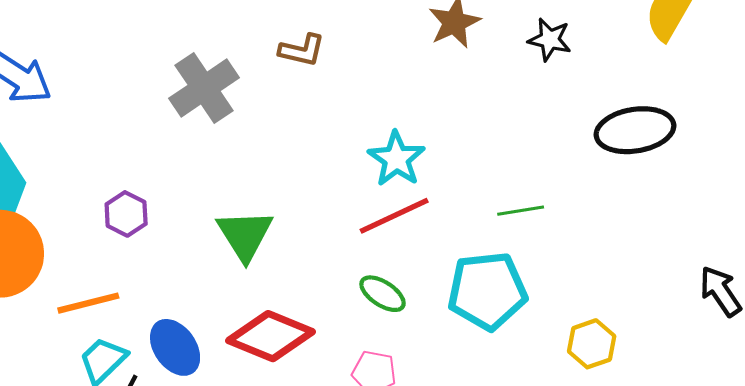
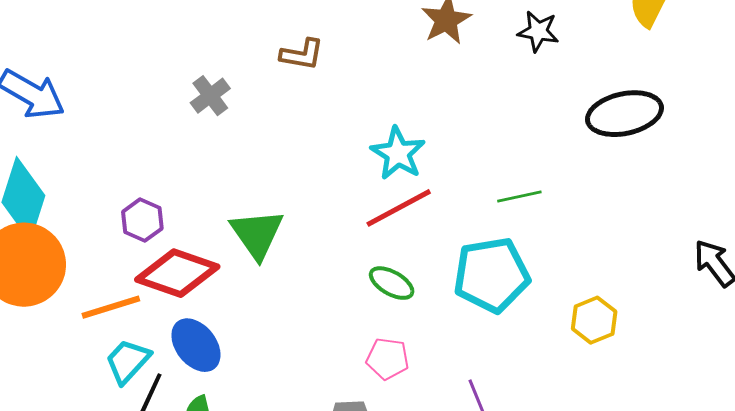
gray cross: (204, 88) -> (210, 96), size x0.6
red diamond: (270, 336) -> (177, 273), moved

